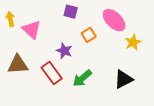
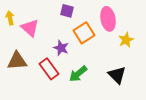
pink ellipse: (114, 20) -> (108, 19), turned 35
orange square: (89, 35) -> (84, 33), size x1.5
black triangle: (124, 79) -> (117, 75), turned -48

